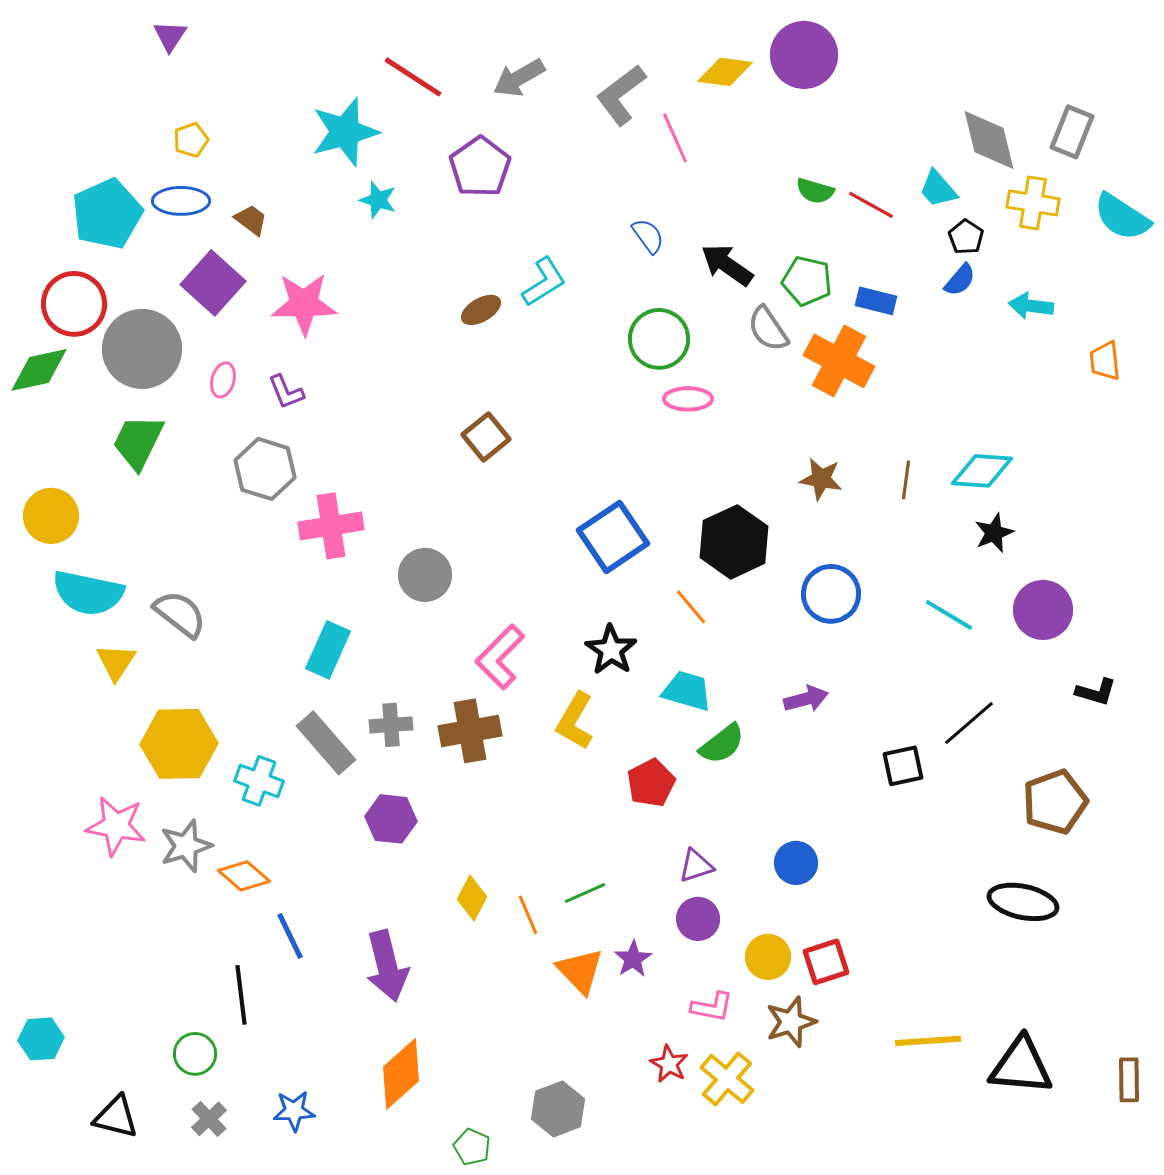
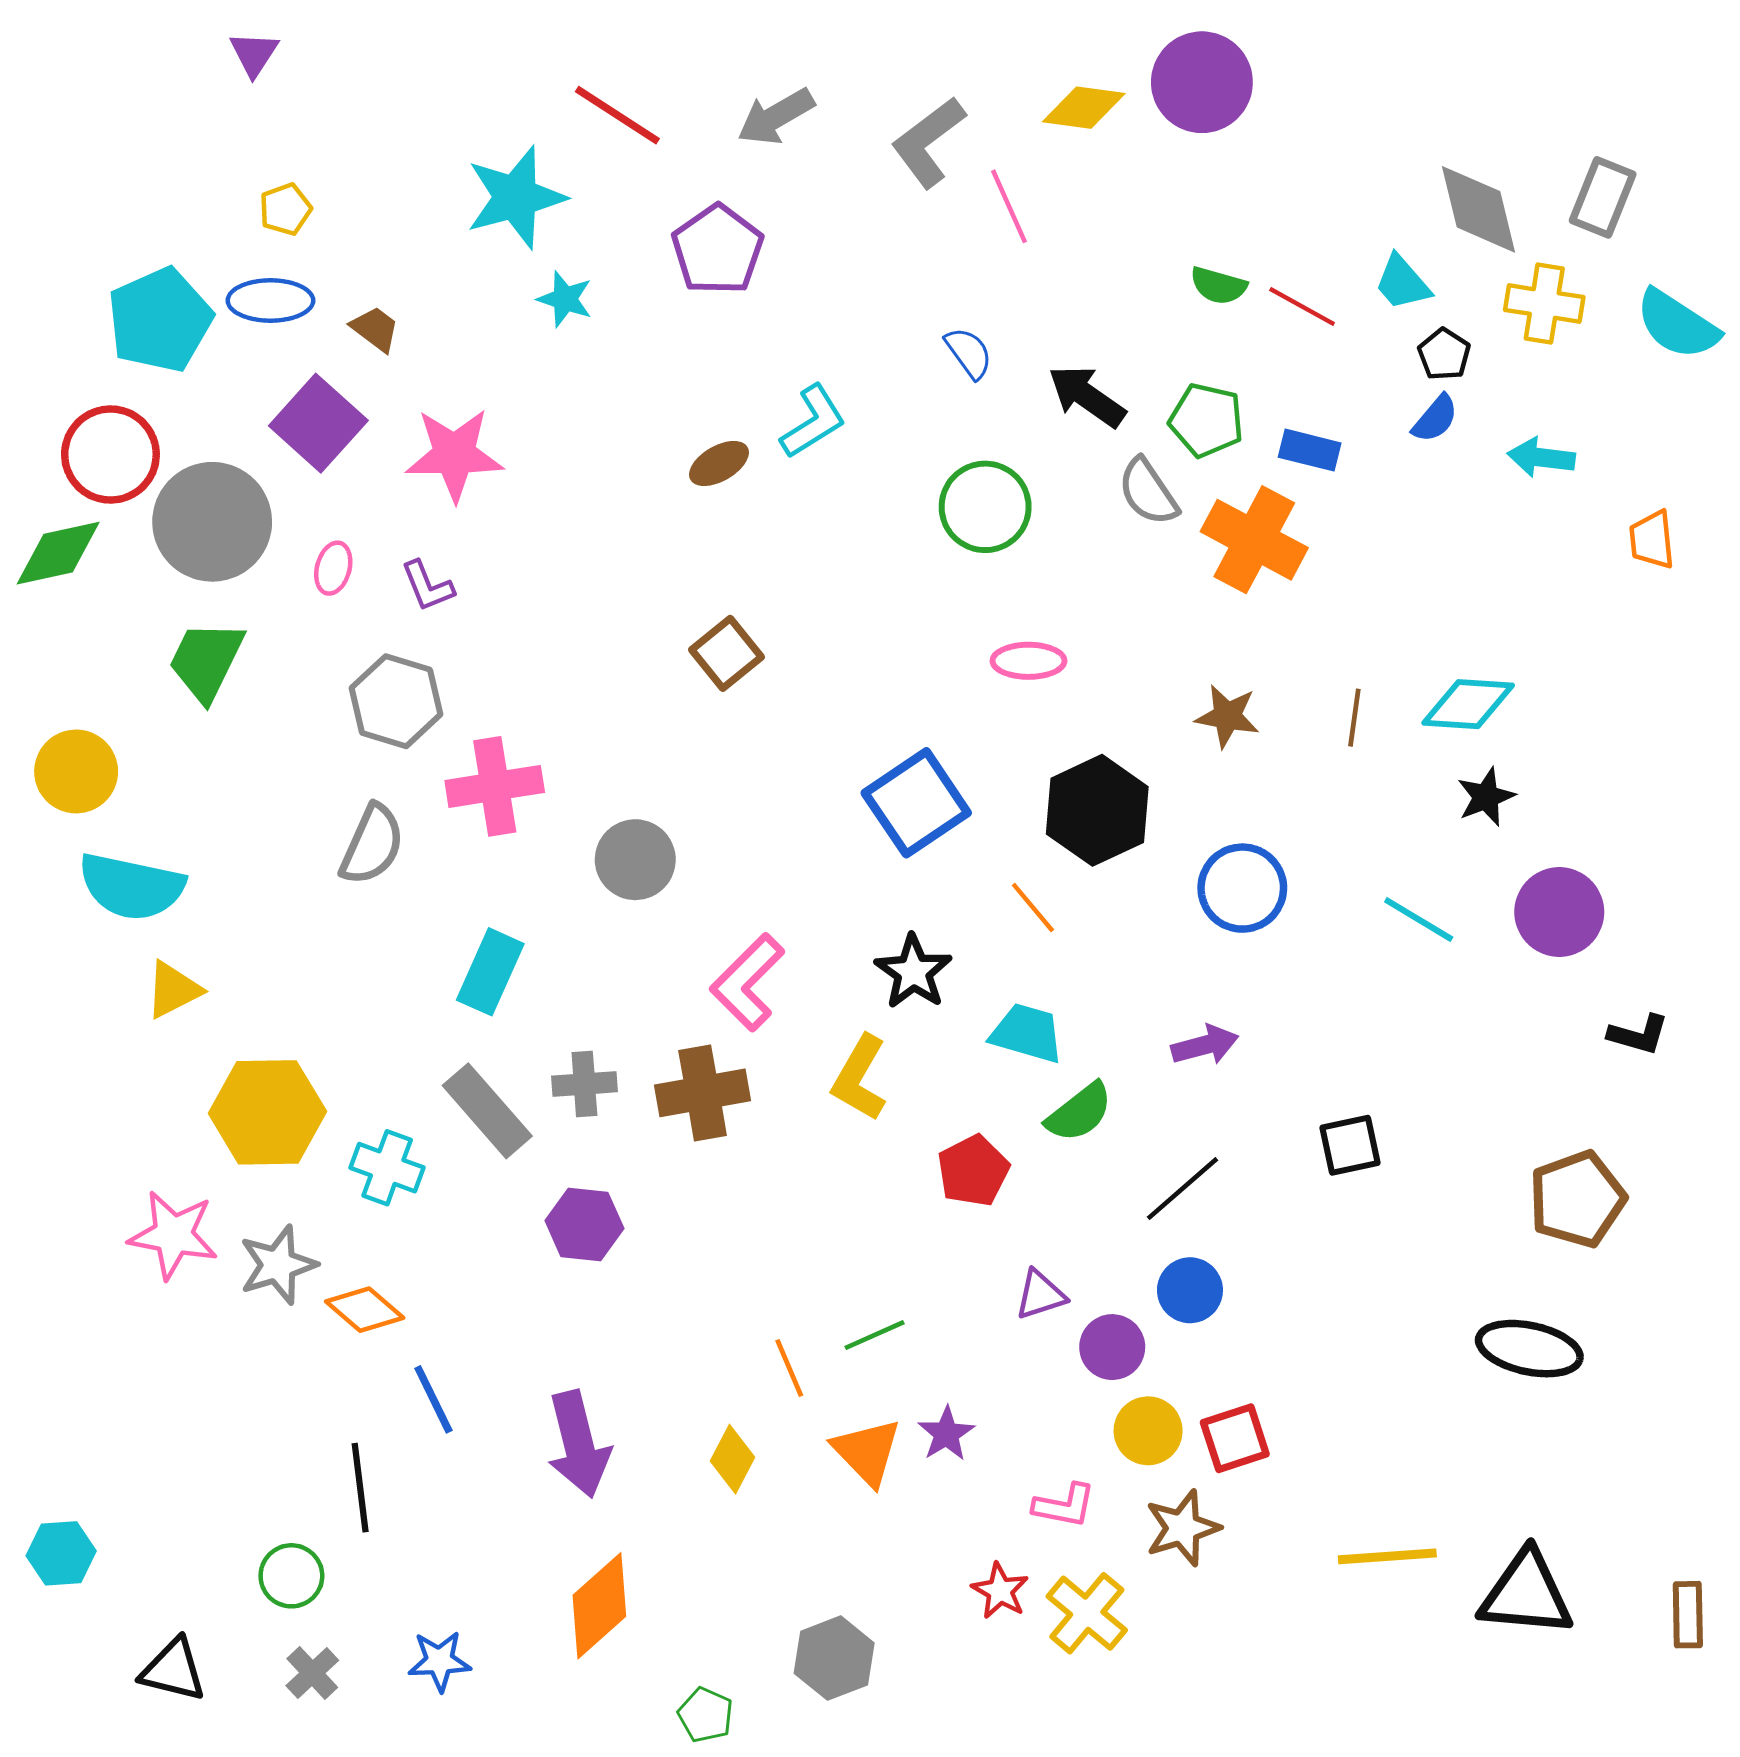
pink ellipse: (688, 399) -> (1028, 661), moved
gray semicircle: (180, 614) -> (372, 845), moved, turned 76
yellow triangle: (116, 662) -> (173, 990), turned 30
black line: (969, 723) -> (1182, 1189), moved
yellow diamond: (472, 898) -> (732, 1459), moved
purple circle: (698, 919) -> (1112, 1347), moved

